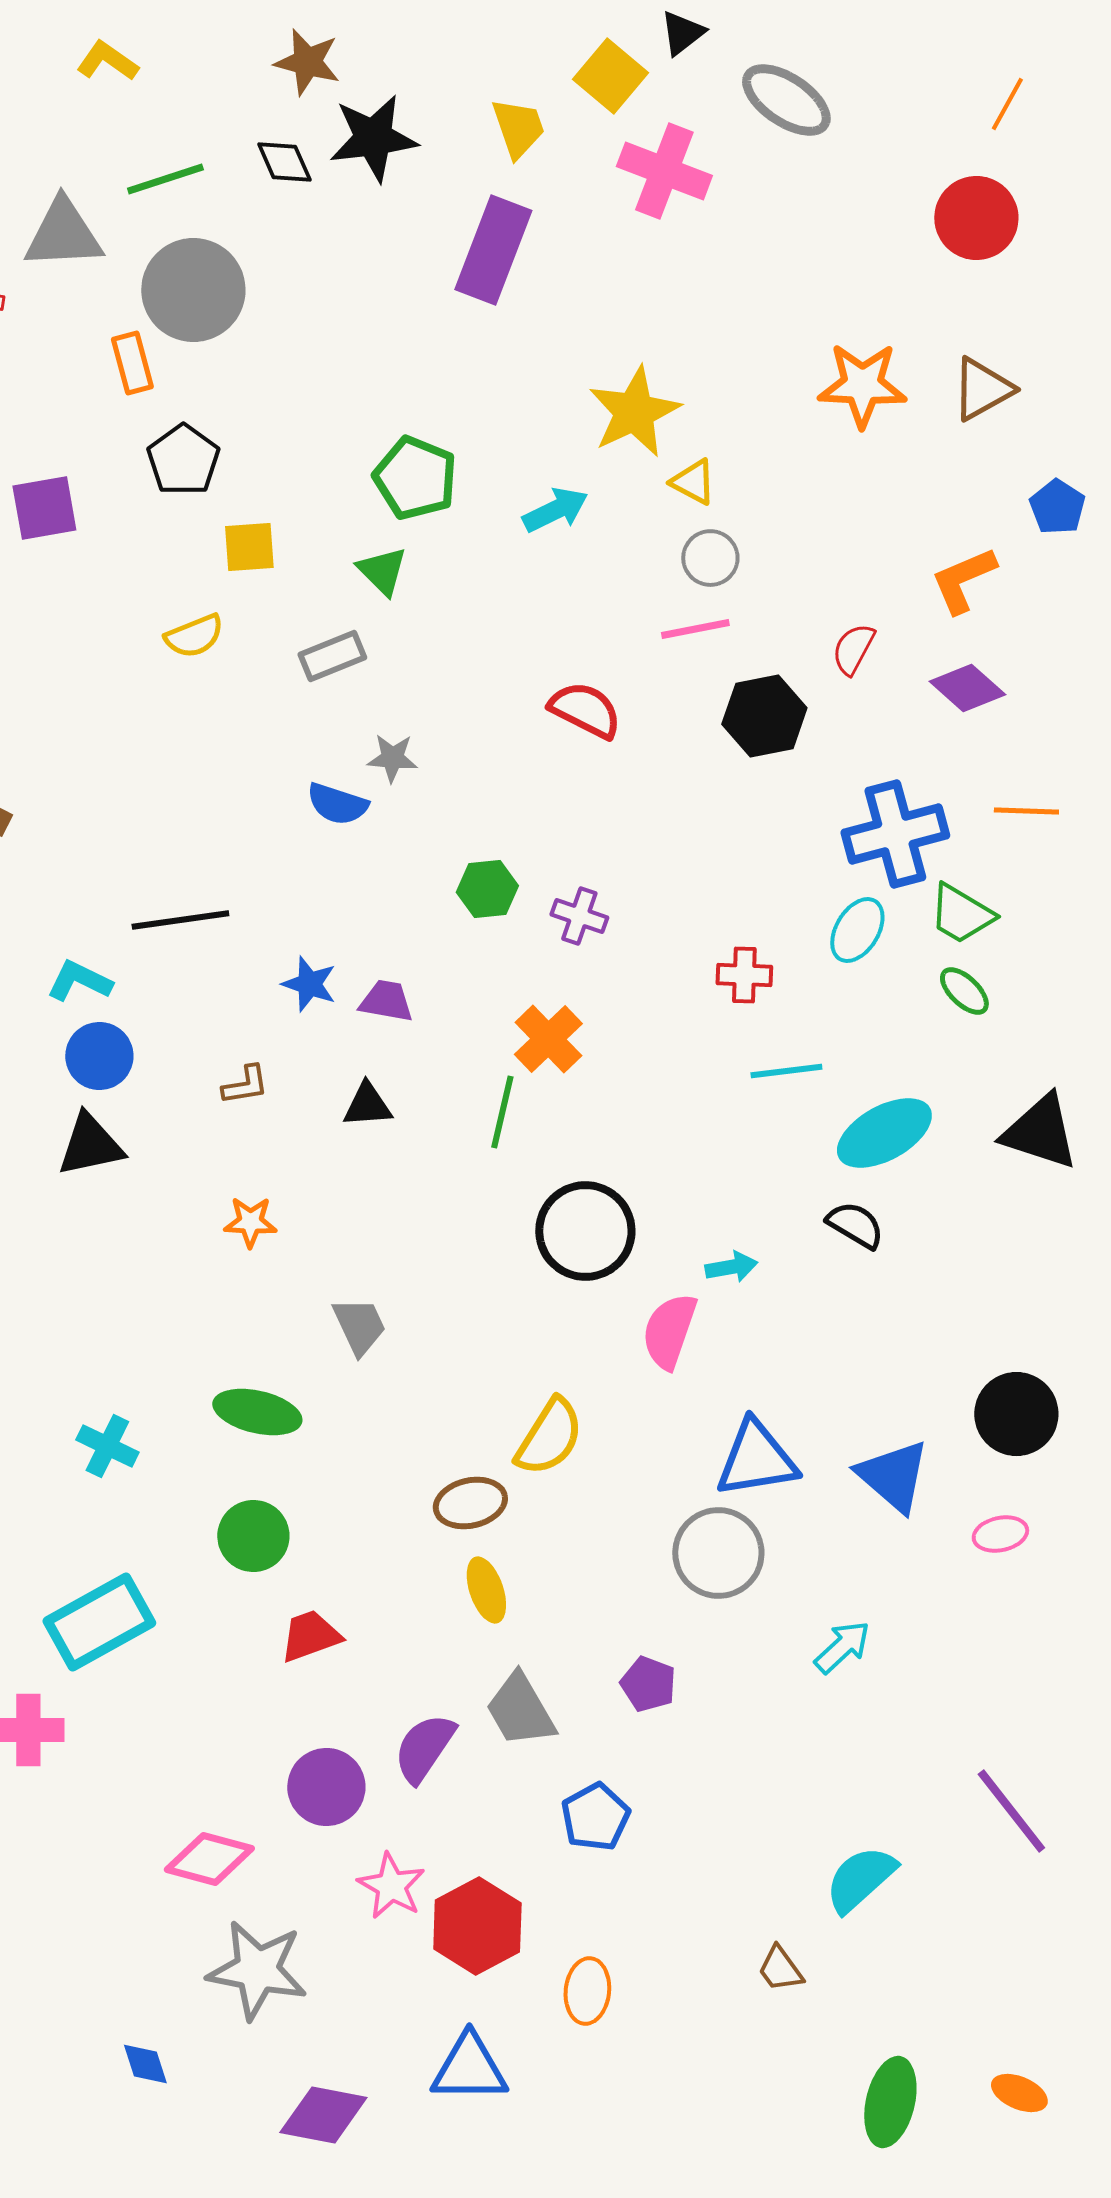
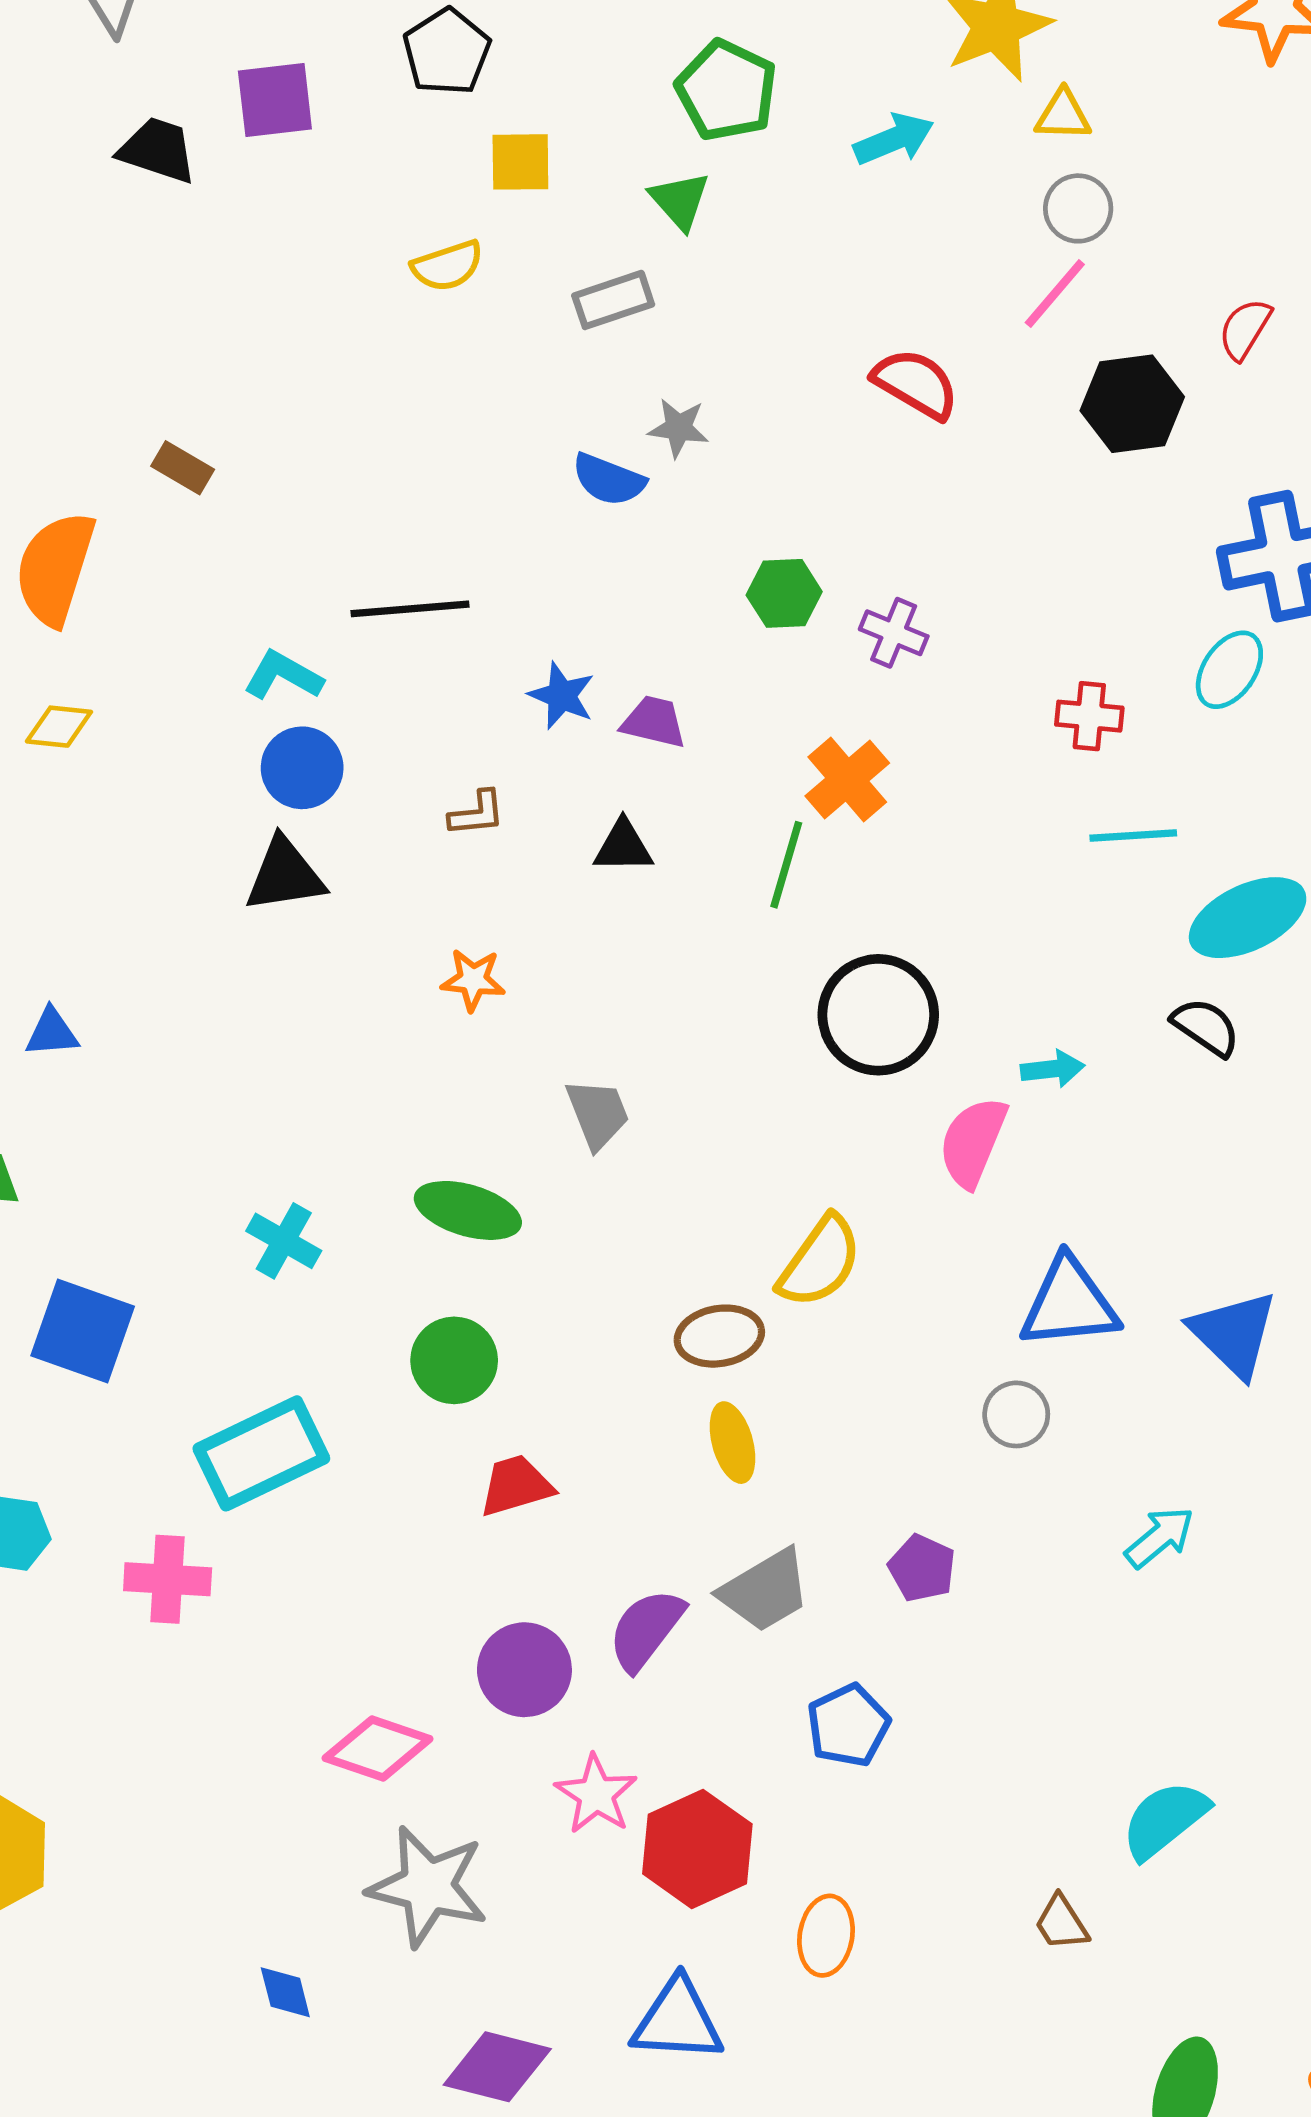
yellow triangle: (693, 482) -> (1063, 115), turned -30
pink line: (695, 629) -> (1055, 293), turned -42
gray circle: (718, 1553) -> (1016, 1414), size x0.6
gray trapezoid: (520, 1710) -> (765, 1590), turned -94

